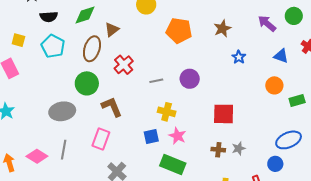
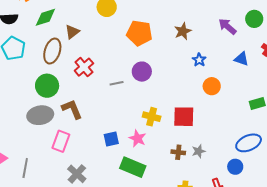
purple circle: (190, 79) -> (142, 72), moved
orange circle: (274, 85) -> (212, 86), moved
gray ellipse: (62, 111) -> (40, 115), moved
yellow cross: (167, 112) -> (152, 117), moved
gray line: (64, 150) -> (25, 168), moved

